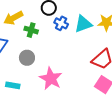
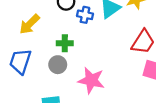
green cross: (31, 30) -> (65, 43), moved

